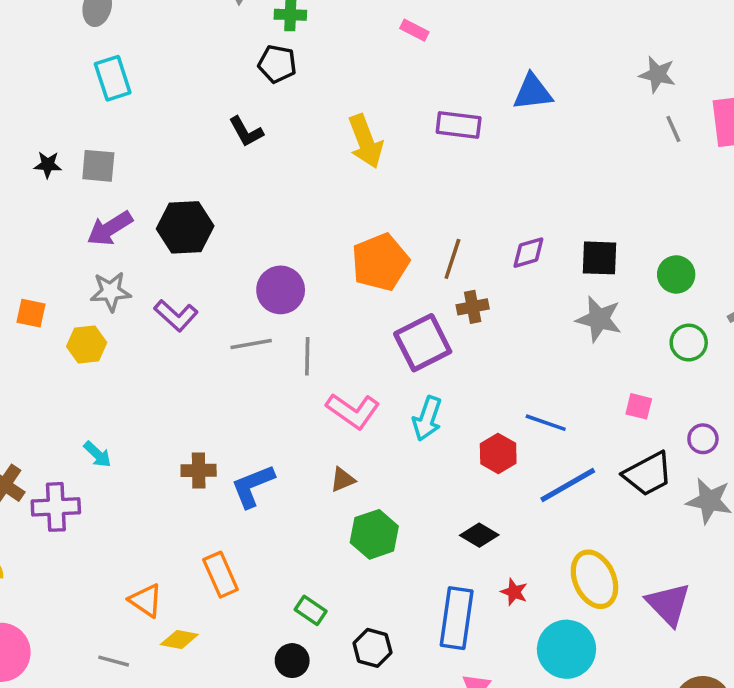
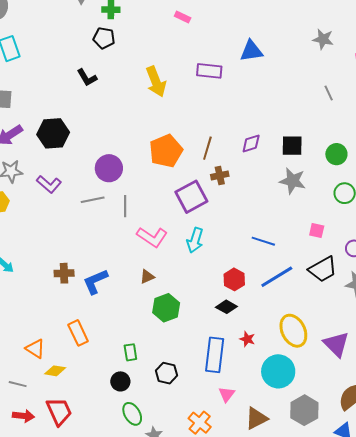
gray line: (673, 129) -> (329, 93), moved
red hexagon: (498, 454) -> (234, 279), moved
green rectangle: (311, 610) -> (130, 352), turned 48

